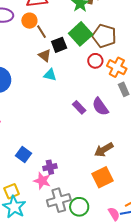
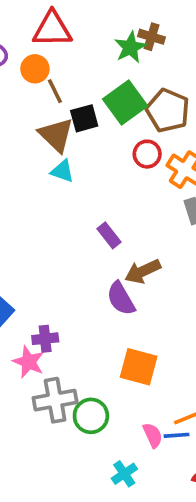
brown triangle: (45, 55) -> (56, 135), size x1.5
purple semicircle: (100, 107) -> (121, 299), moved
brown arrow: (104, 150) -> (143, 271), moved
orange square: (103, 177) -> (139, 367), turned 35

